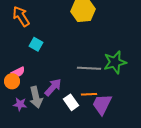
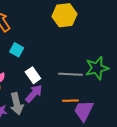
white rectangle: (71, 102) -> (33, 75), moved

